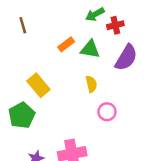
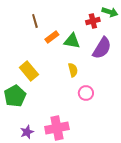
green arrow: (95, 14) -> (110, 12), moved, turned -133
brown line: (23, 25) -> (35, 21), moved

